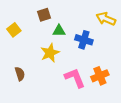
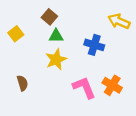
brown square: (44, 15) -> (49, 17), turned -32
green triangle: (59, 31) -> (56, 36), moved
orange cross: (100, 76) -> (112, 85), turned -36

